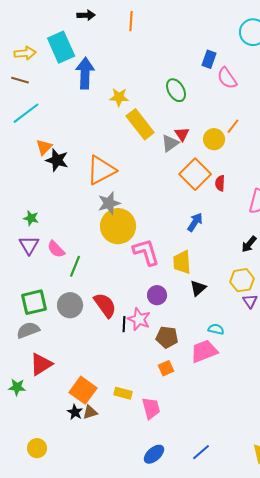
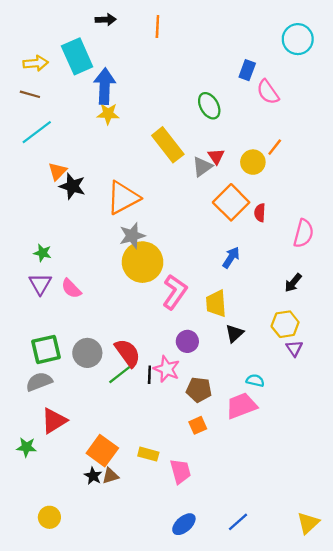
yellow star: (119, 97) -> (108, 114), moved
pink L-shape: (146, 252) -> (175, 292), turned 52
green line: (75, 266) -> (120, 375), moved, turned 30

